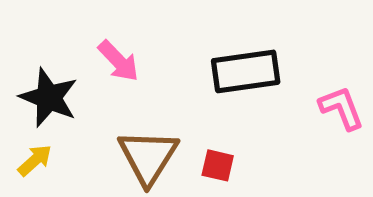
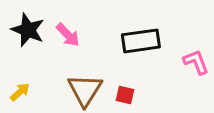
black star: (49, 98) -> (28, 30), moved

